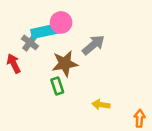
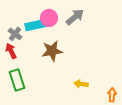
gray cross: (30, 42) -> (15, 34), moved
gray arrow: (93, 45) -> (75, 17), moved
green rectangle: (57, 86) -> (17, 80), moved, size x1.5

